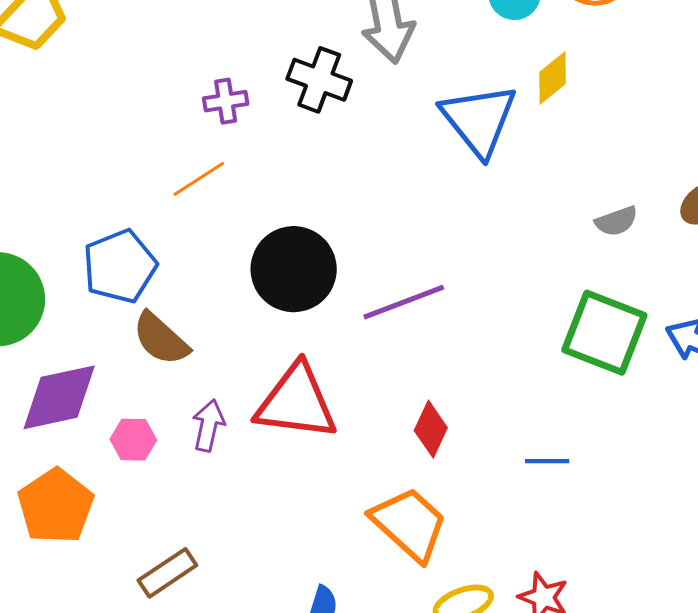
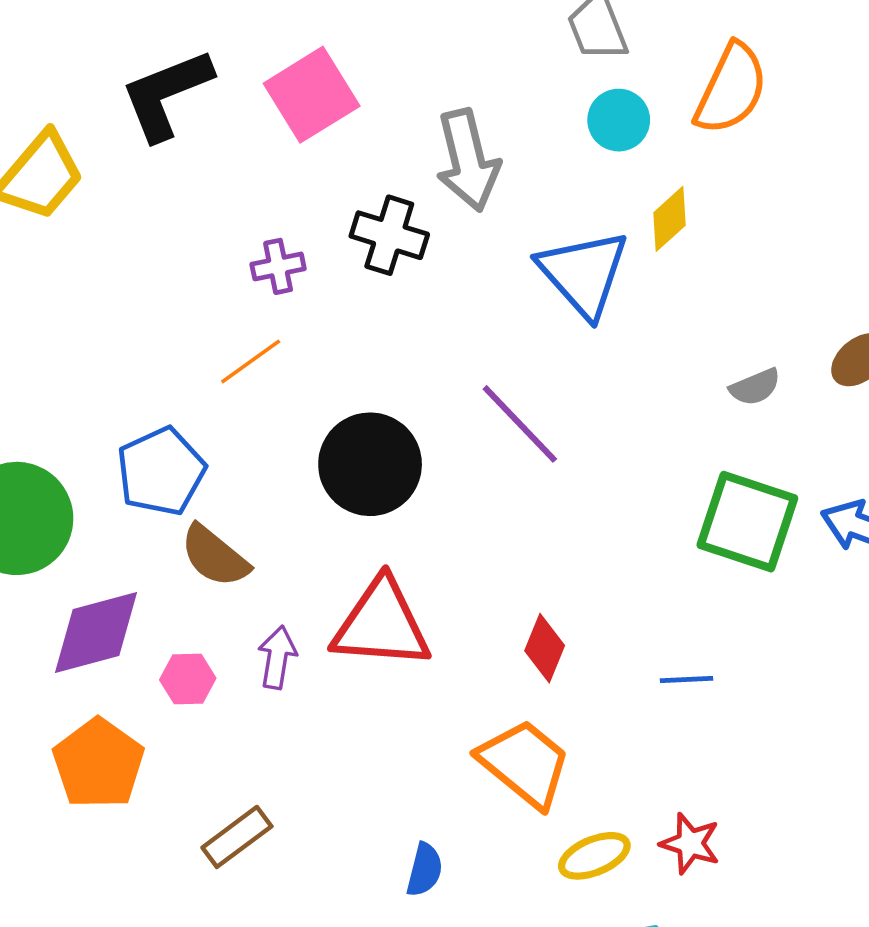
purple line: (404, 302) -> (520, 424), moved, turned 70

